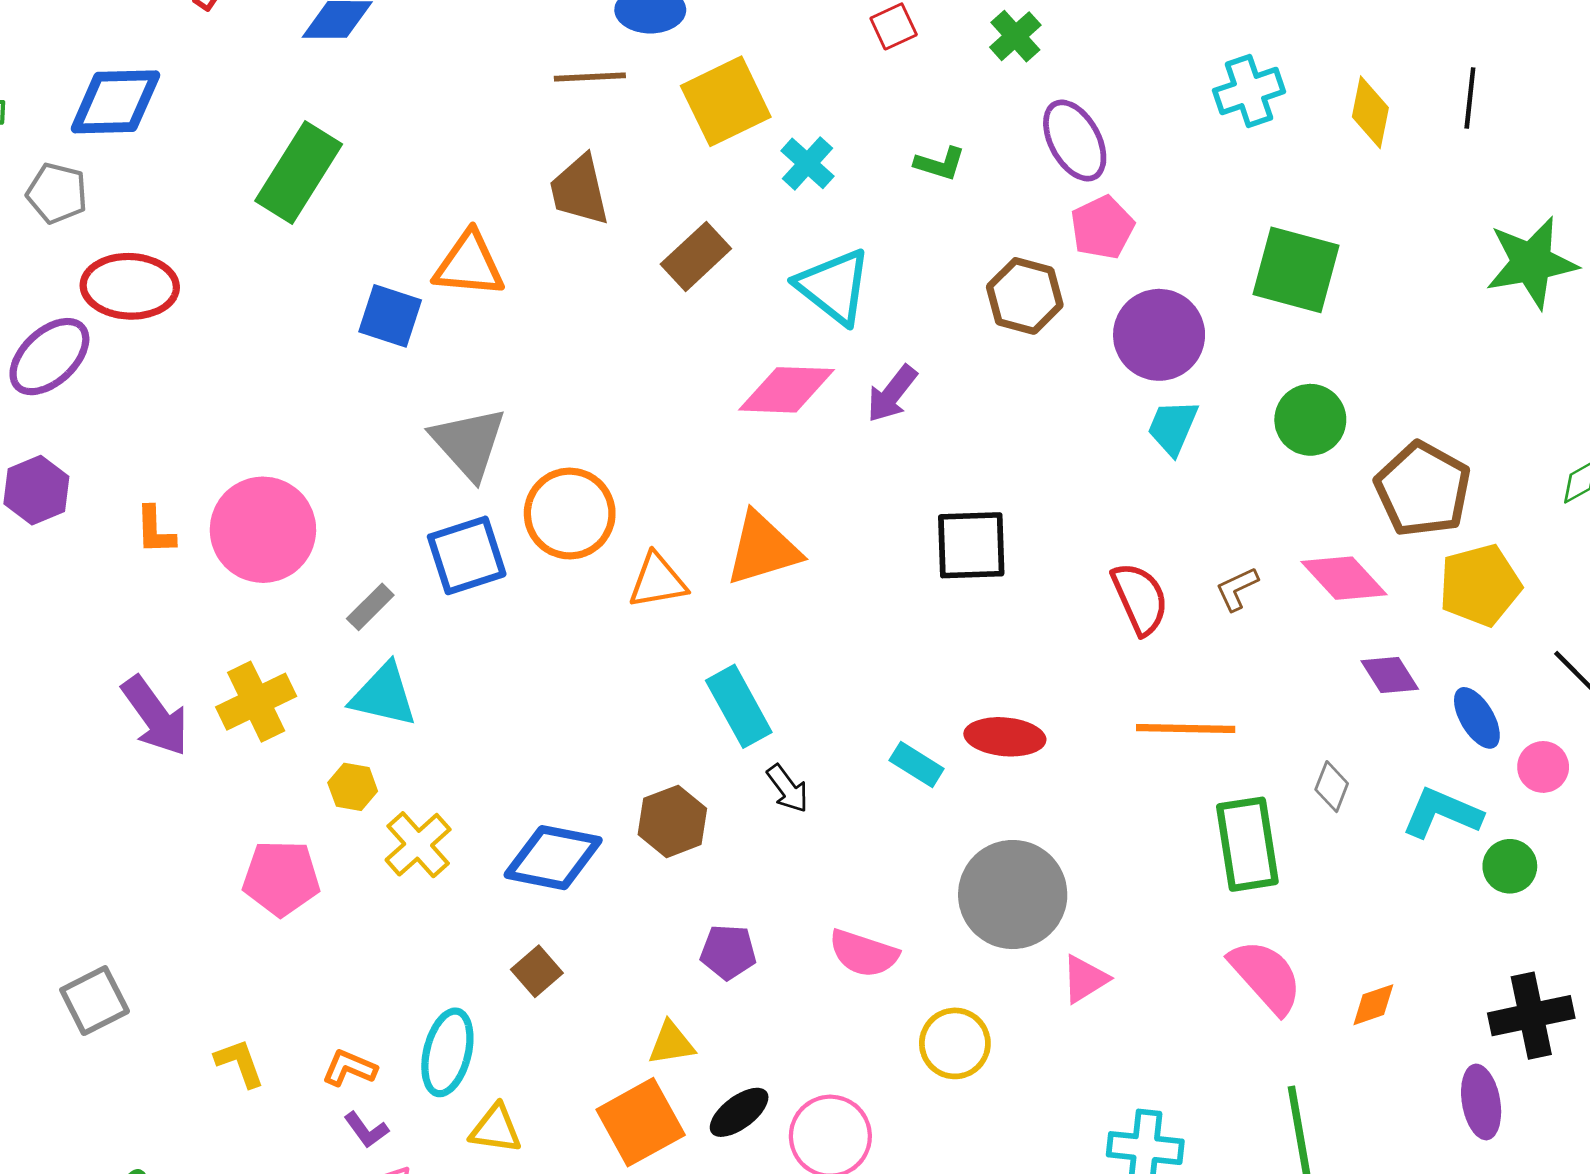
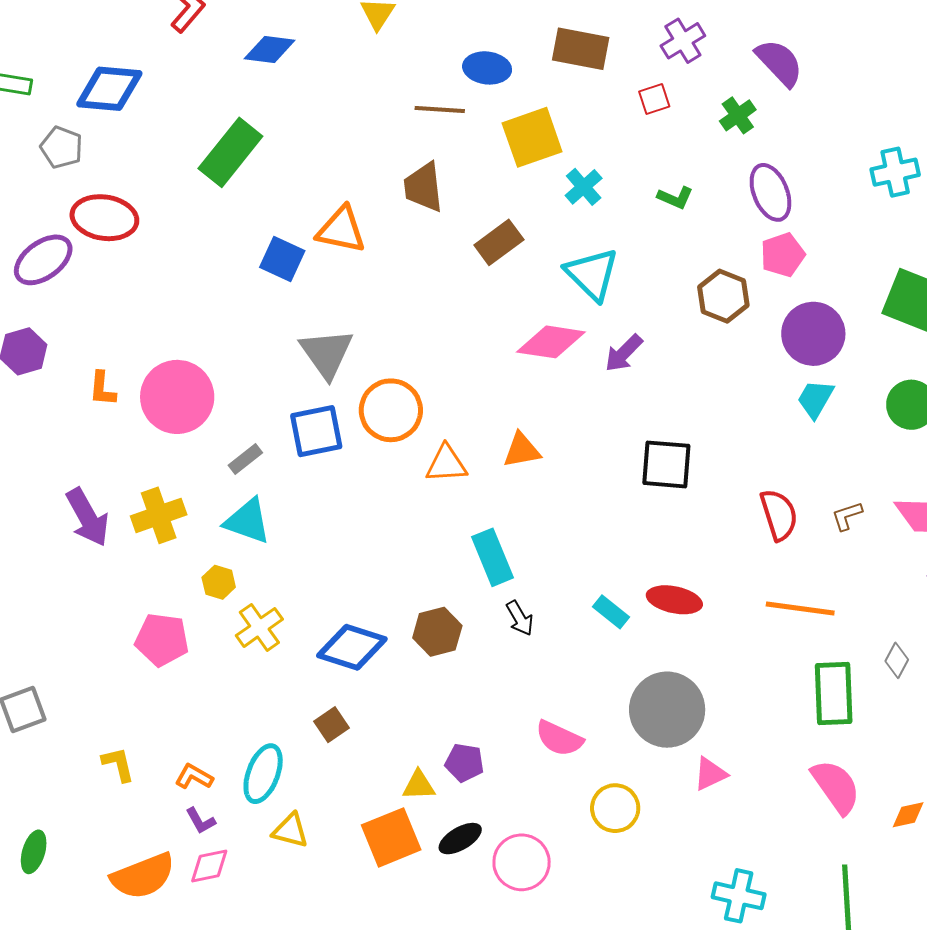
orange triangle: (763, 549) -> (522, 450), size x0.7
purple pentagon: (728, 952) -> (464, 763), moved

